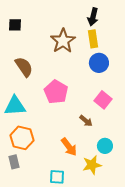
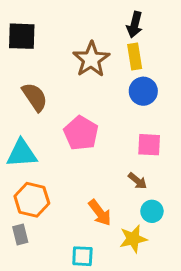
black square: (15, 25) -> (22, 36), size x1.5
pink square: (103, 100) -> (149, 145), turned -36
brown arrow: (86, 121) -> (137, 181), moved

